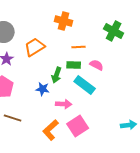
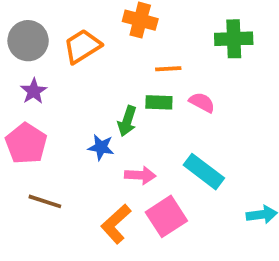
green cross: (114, 31) -> (234, 39), turned -30
orange trapezoid: (35, 47) -> (82, 46), moved
cyan rectangle: (85, 85) -> (204, 172), moved

